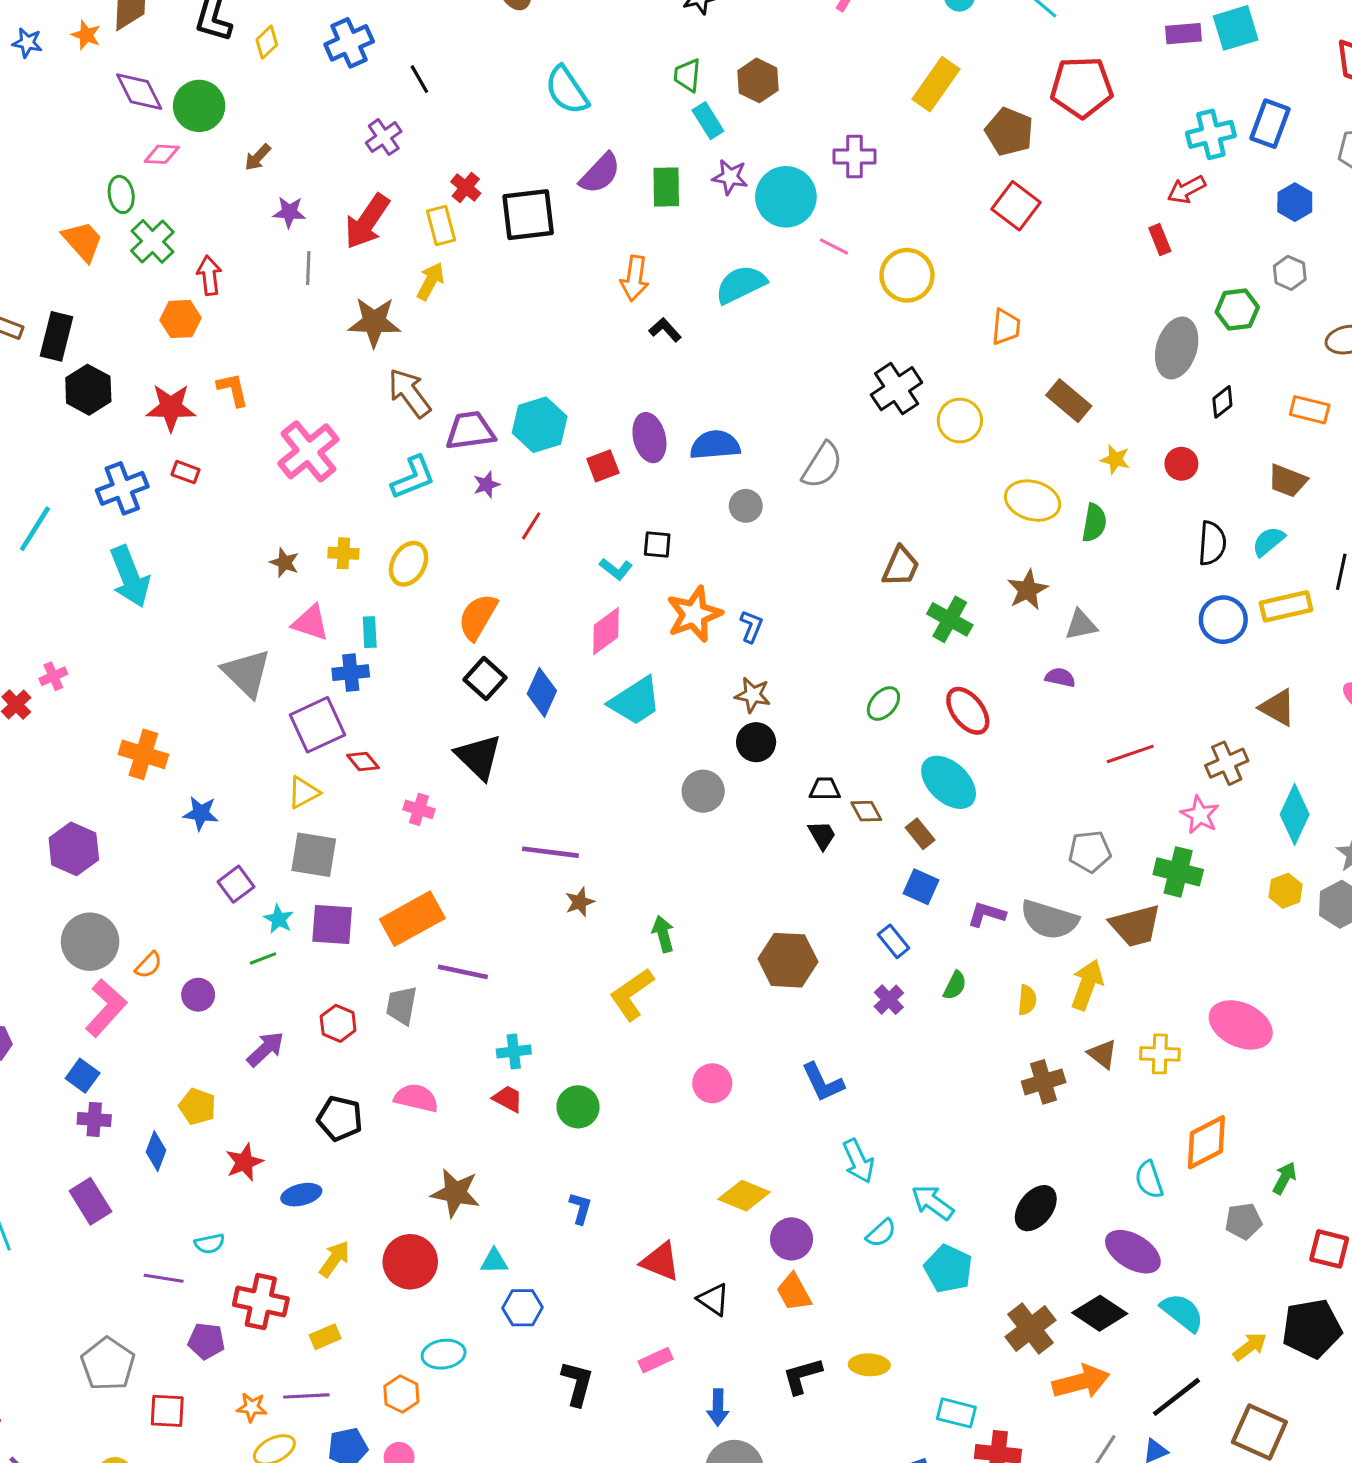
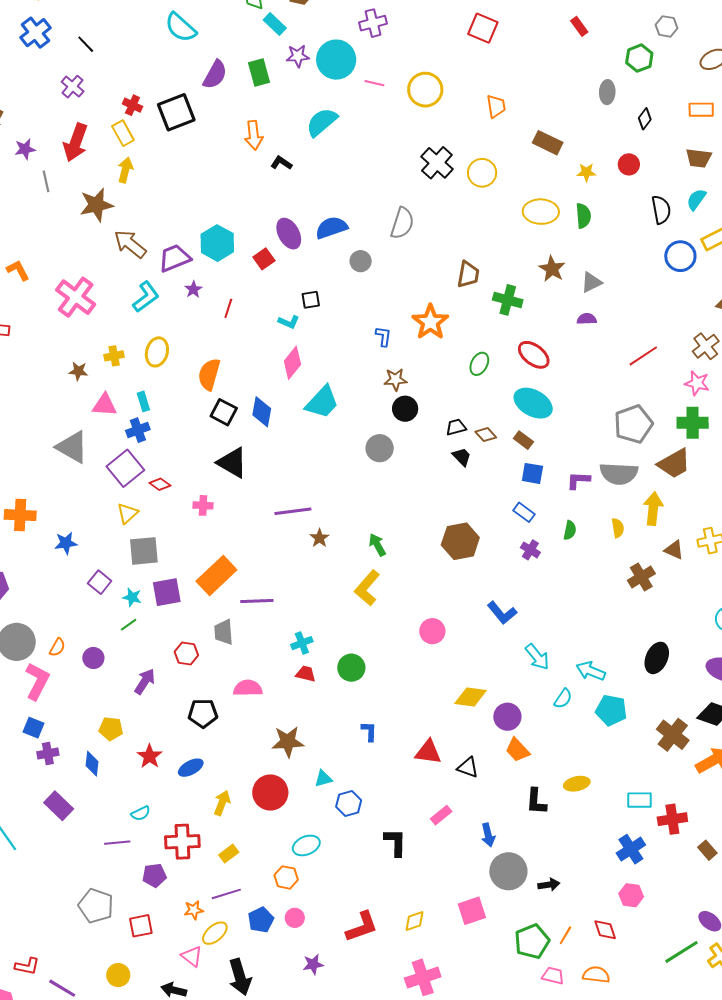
gray ellipse: (1177, 348) -> (607, 92), size x0.6
orange star: (694, 614) -> (430, 322), moved
gray pentagon: (1090, 852) -> (633, 424), size x1.4
black L-shape: (802, 1376) -> (536, 801), turned -56

